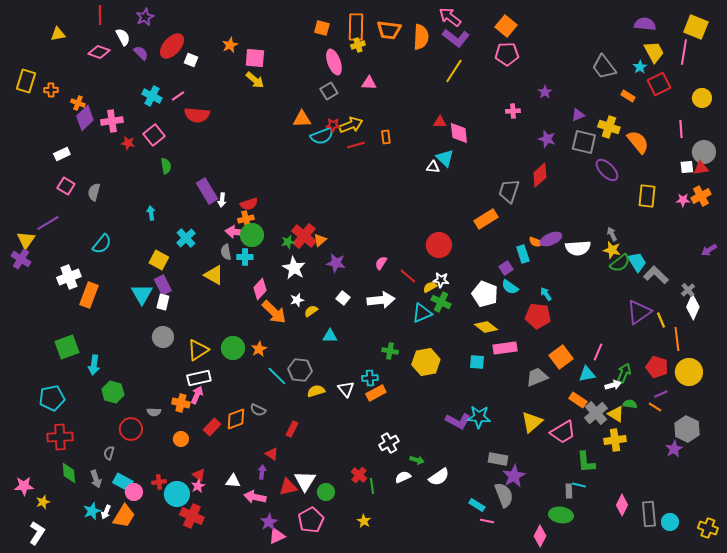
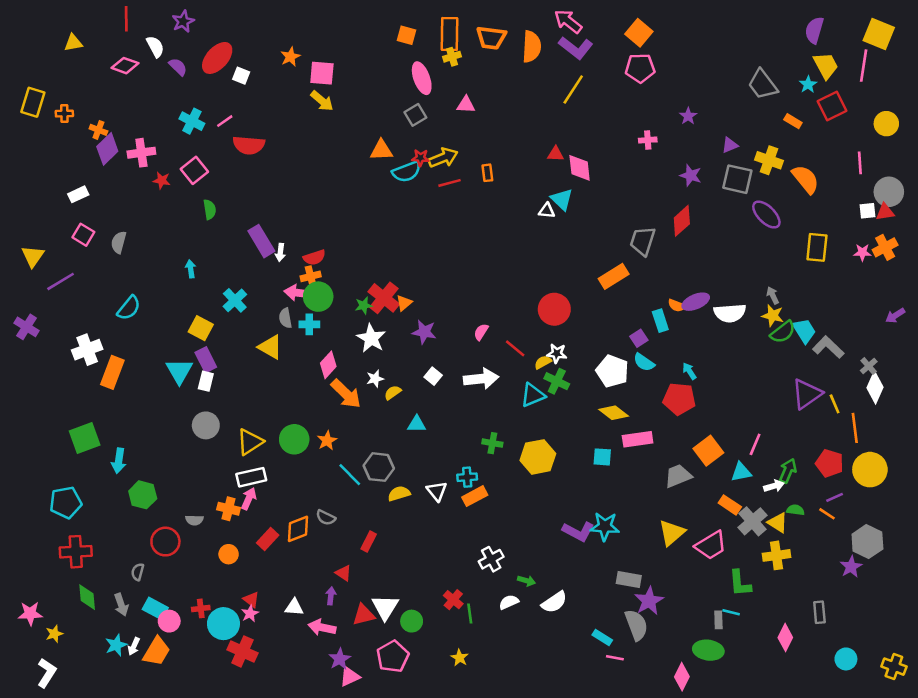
purple semicircle: (645, 24) -> (814, 30), turned -80
yellow triangle: (26, 240) -> (33, 256), moved
gray rectangle: (649, 514) -> (819, 612), moved, size x0.7

